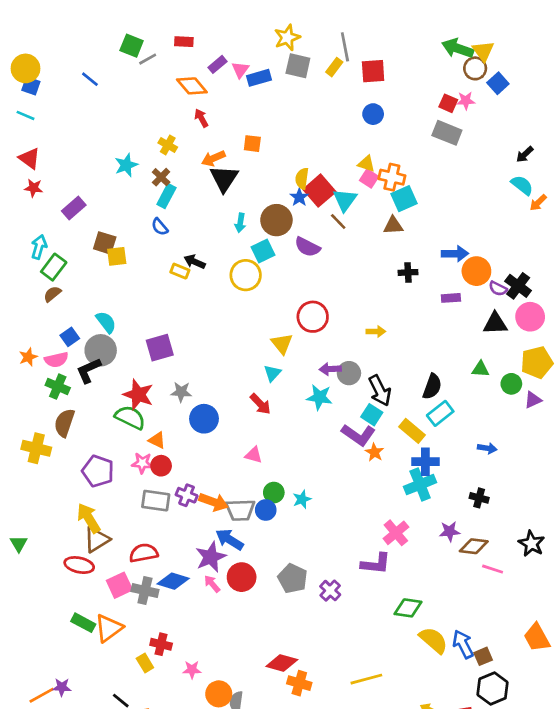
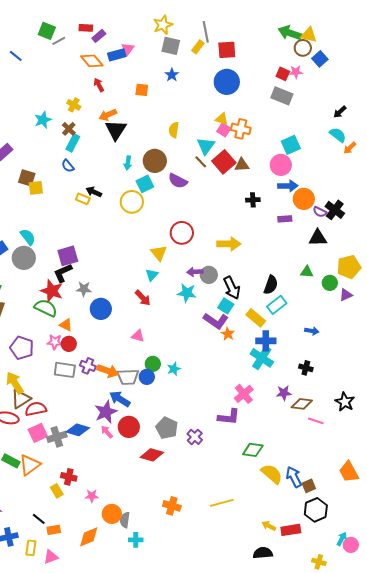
yellow triangle: (483, 51) -> (309, 35), turned -42
purple rectangle: (217, 64) -> (99, 36), moved
blue rectangle: (259, 78) -> (117, 55), moved
blue circle: (373, 114) -> (227, 82), size x1.6
orange square: (252, 144) -> (142, 90), moved
red square: (319, 191) -> (224, 162), moved
blue star: (299, 197) -> (172, 75), moved
cyan square: (404, 199) -> (291, 145), moved
pink circle: (530, 317) -> (281, 165), moved
yellow arrow: (376, 331) -> (229, 244), size x1.6
black L-shape: (89, 370) -> (63, 273), moved
cyan cross: (420, 484) -> (262, 358), turned -35
red semicircle: (144, 553) -> (36, 409), moved
gray cross: (145, 591) -> (57, 437), turned -30
red diamond: (282, 663) -> (152, 455), moved

